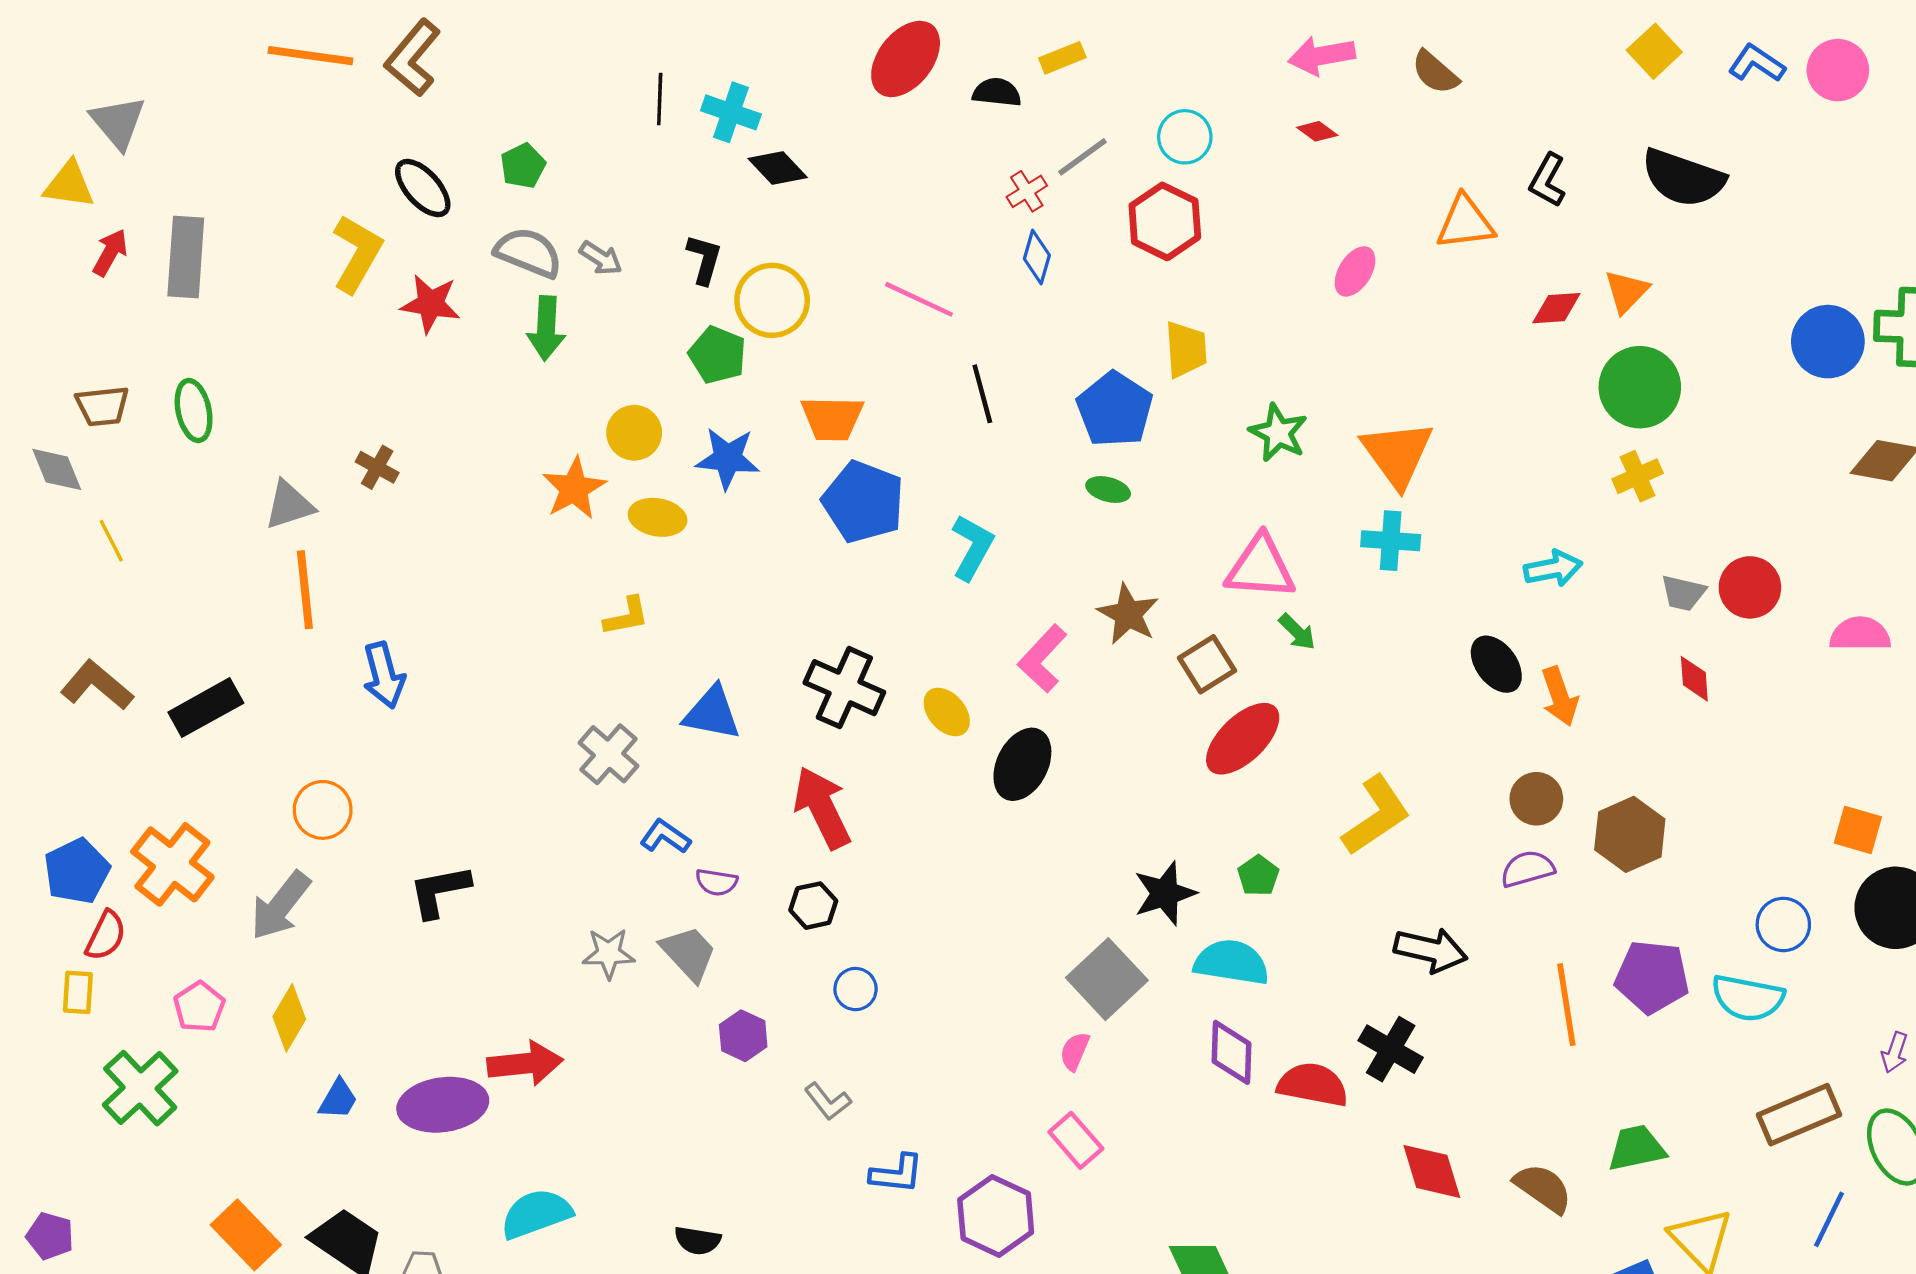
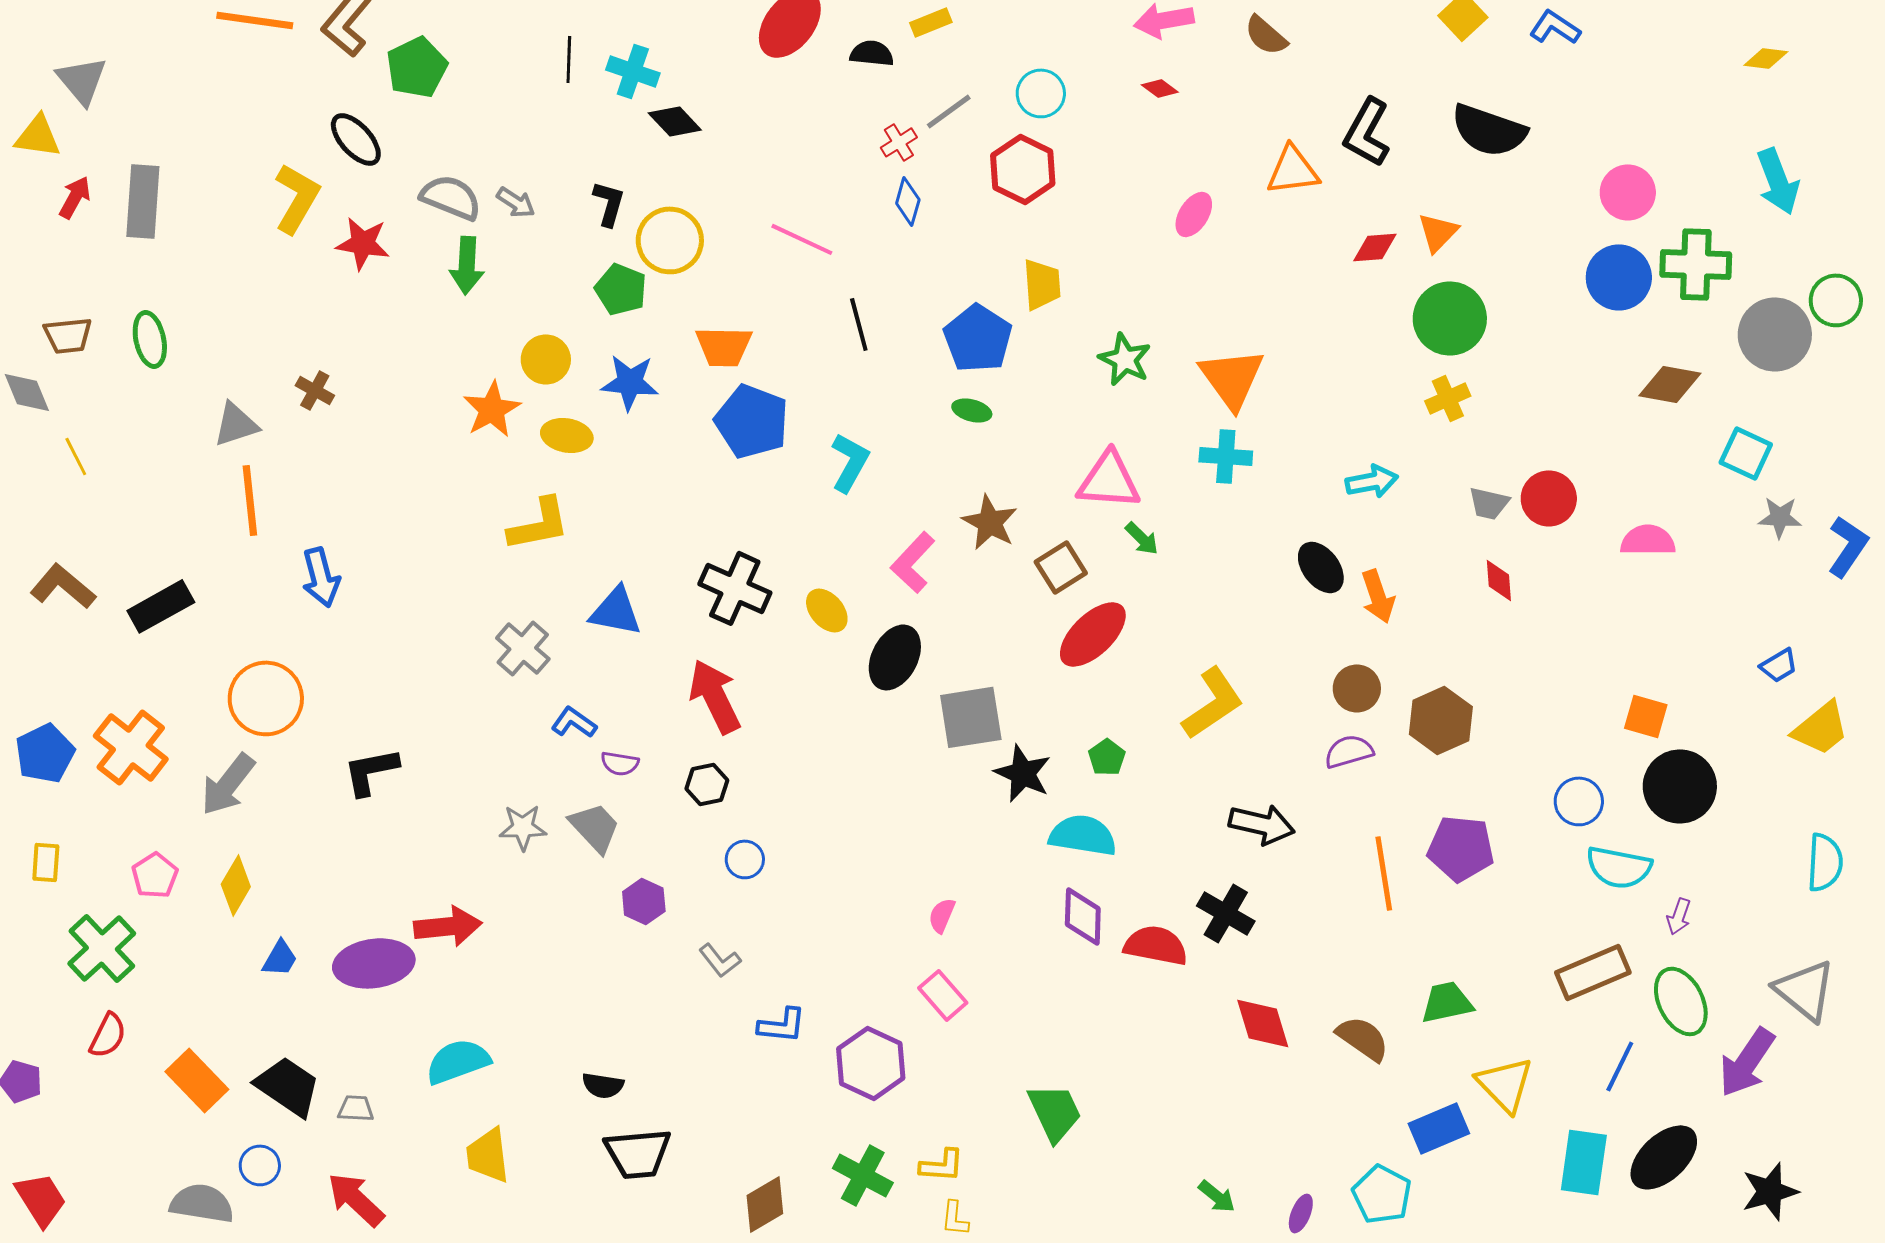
pink circle: (1838, 70) -> (1628, 192), moved
green pentagon: (523, 166) -> (417, 67), moved, size x1.5
black L-shape: (1547, 180) -> (1367, 132), size x1.4
yellow L-shape: (626, 616) -> (539, 524), size x1.5
orange circle: (323, 810) -> (266, 698), size x1.4
black star: (1165, 893) -> (1023, 773), turned -30
red semicircle: (106, 936) -> (108, 1035), moved
gray square: (1107, 979) -> (971, 717), moved, turned 34
cyan semicircle: (1748, 998) -> (1619, 867), moved

